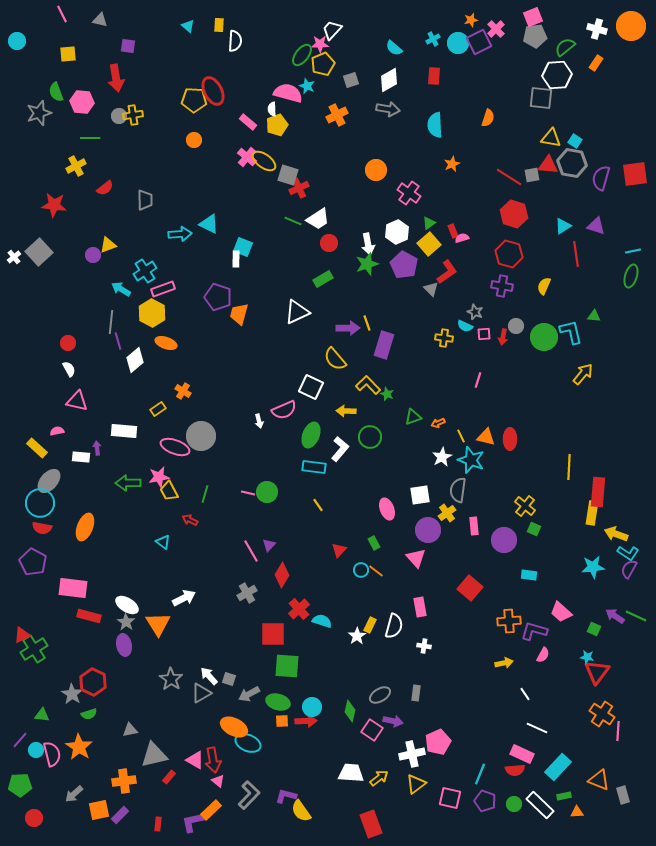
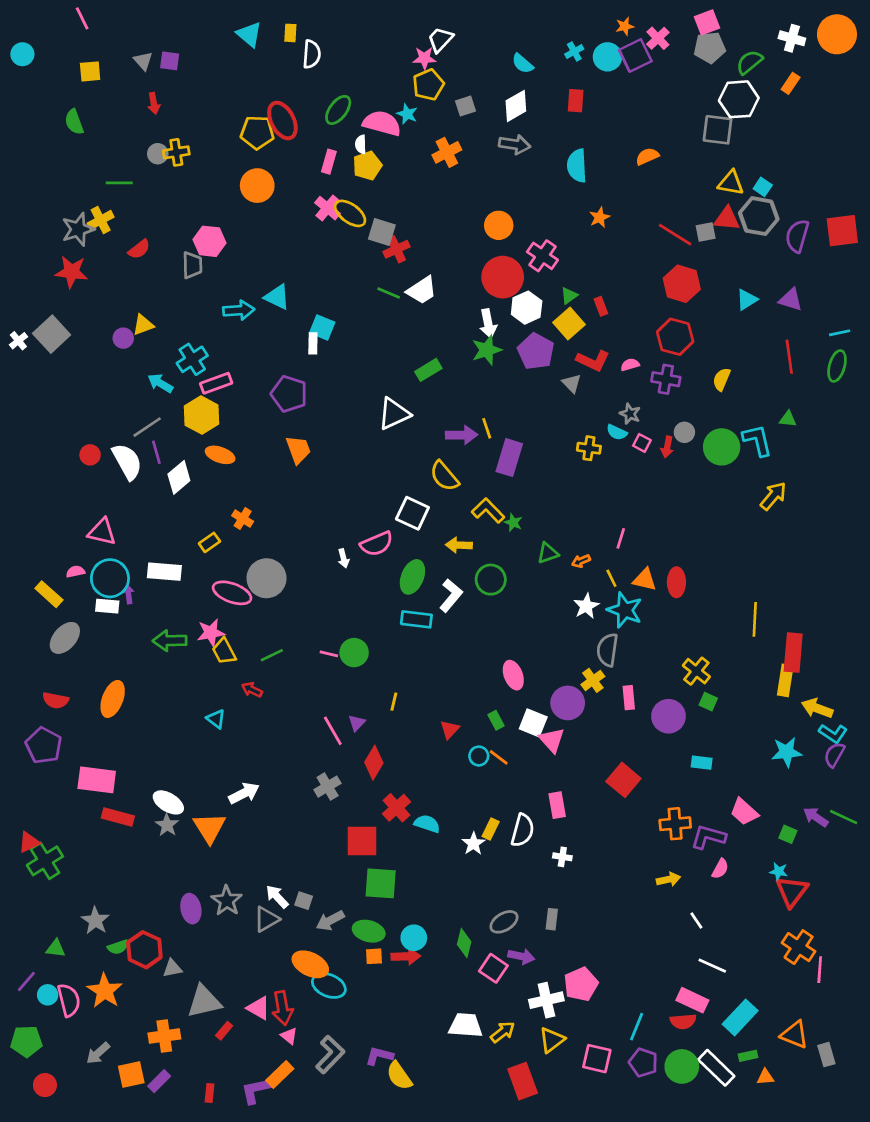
gray triangle: (100, 20) -> (143, 61), moved, turned 35
cyan triangle: (188, 26) -> (249, 34), size x1.5
green ellipse: (302, 55) -> (338, 110), moved
red arrow: (116, 78) -> (154, 103), size x0.6
pink hexagon: (82, 102) -> (209, 241), moved
gray star: (39, 113) -> (78, 229), moved
orange semicircle: (488, 118) -> (647, 156), turned -132
pink rectangle: (248, 122) -> (329, 162), turned 66
orange circle: (194, 140) -> (257, 186), size x1.6
pink semicircle: (462, 238) -> (630, 365), moved
red circle: (329, 243) -> (503, 277), moved, size x1.8
red line: (576, 254) -> (789, 357), moved
red L-shape: (447, 272) -> (593, 361), turned 60
orange trapezoid: (239, 314) -> (298, 450), moved, turned 145
gray line: (111, 322) -> (147, 427), turned 50
pink square: (484, 334) -> (642, 443), turned 32
white semicircle: (69, 369) -> (127, 461), moved, size x1.8
pink line: (478, 380) -> (621, 538), moved
green line: (205, 494) -> (272, 655), turned 48
white square: (420, 495) -> (533, 723), moved, turned 30
cyan circle: (40, 503) -> (110, 578), moved
yellow line: (318, 505) -> (394, 702), moved, turned 48
purple ellipse: (124, 645) -> (191, 909), moved
red hexagon: (93, 682) -> (144, 950), moved
green circle: (514, 804) -> (682, 1066), size x1.6
red rectangle: (371, 824) -> (523, 1081), moved

